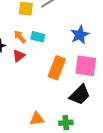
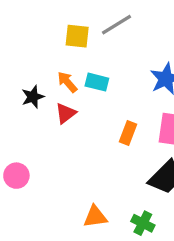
orange rectangle: (57, 68) -> (128, 133), size x0.6
green cross: (66, 123) -> (143, 223), turned 32

